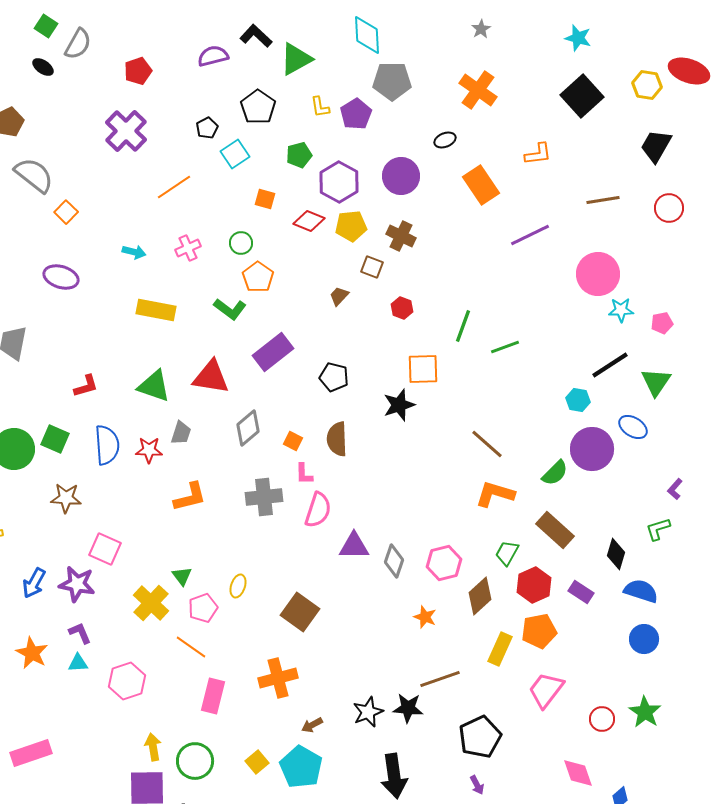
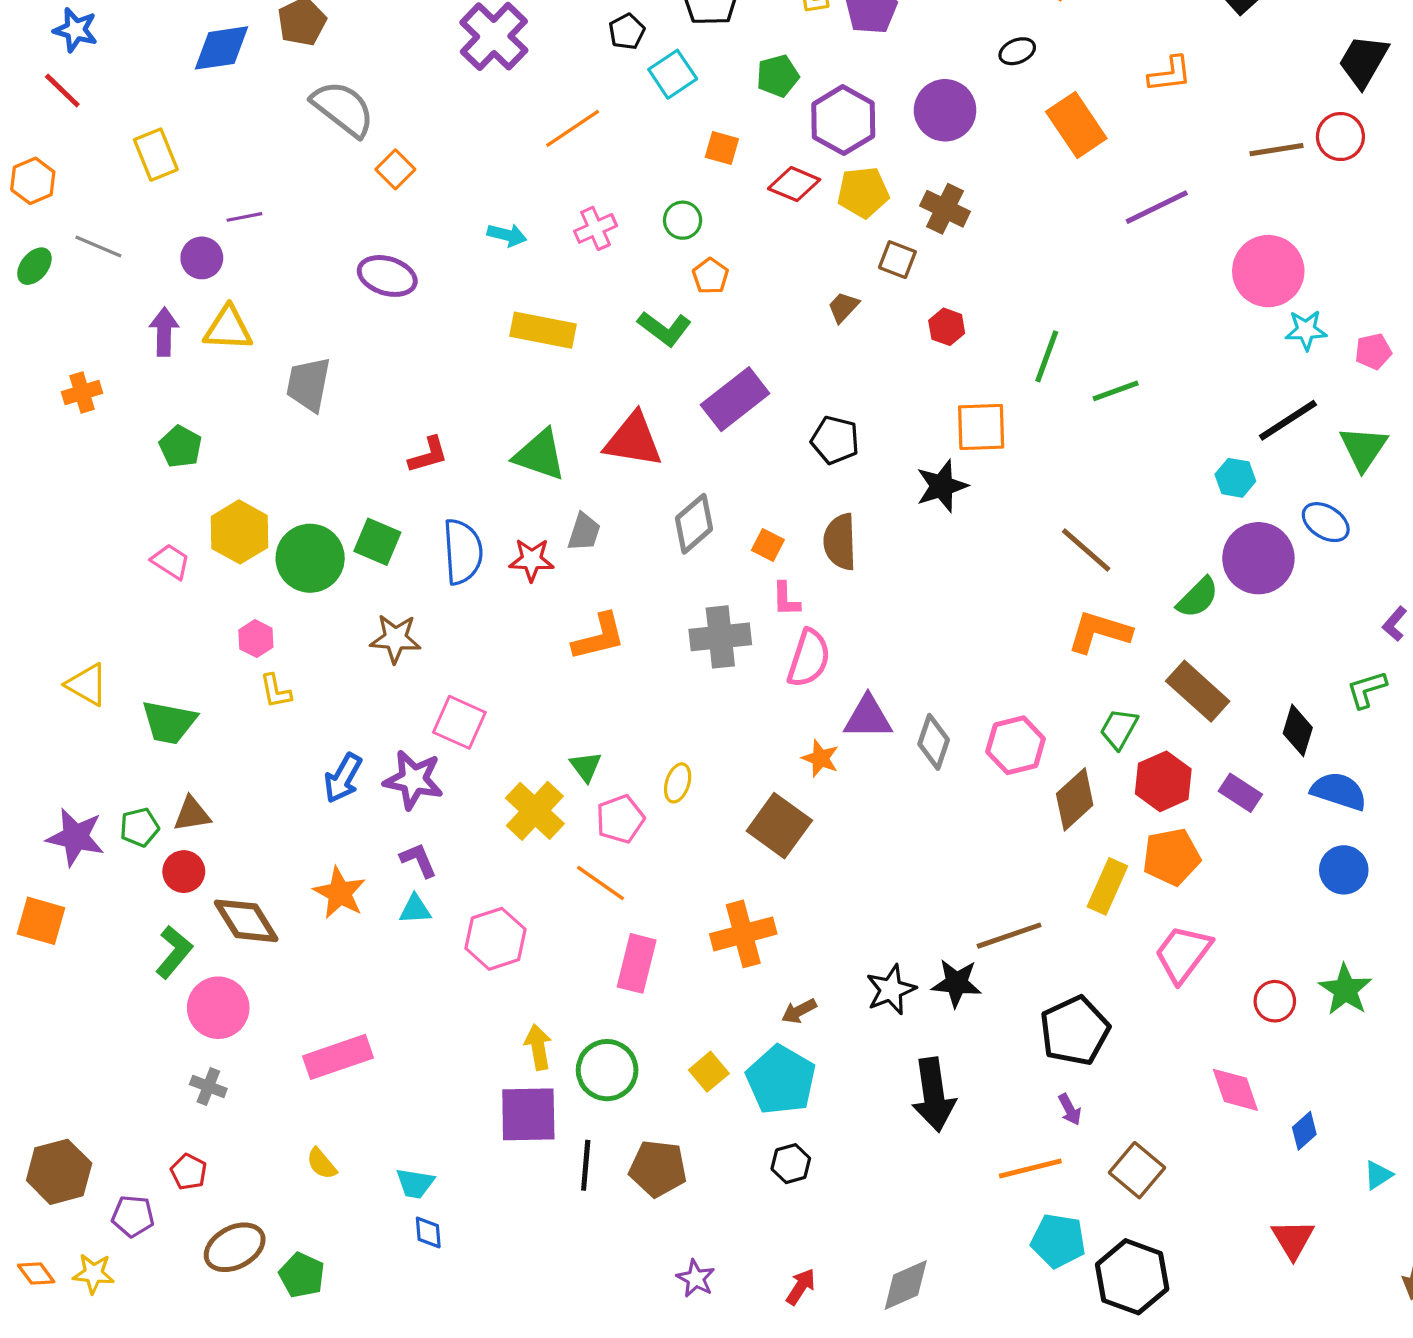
red circle: (669, 208) -> (1340, 137), moved
orange pentagon: (258, 277) -> (710, 276), size x0.7
orange star: (425, 617) -> (820, 758), moved

